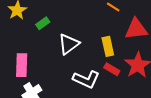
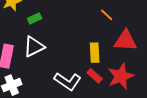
white triangle: (69, 44) -> (34, 47), moved

